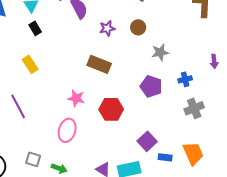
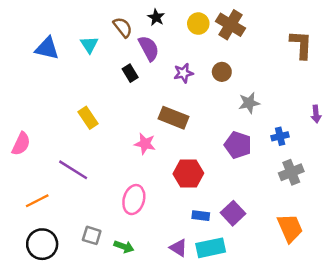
black rectangle: (35, 28) -> (130, 73), moved
pink star: (76, 98) -> (145, 144), moved
purple line: (18, 106) -> (73, 170), turned -30
blue rectangle: (165, 157) -> (201, 216), moved

